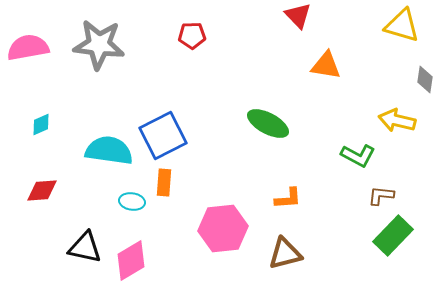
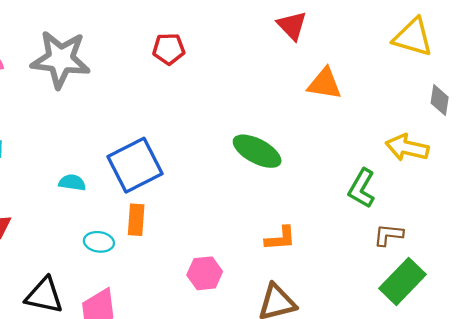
cyan semicircle: (109, 150) -> (72, 183), size x0.5
green L-shape: (358, 156) -> (362, 188), turned 92
pink hexagon: (223, 228) -> (205, 273), size x0.6

